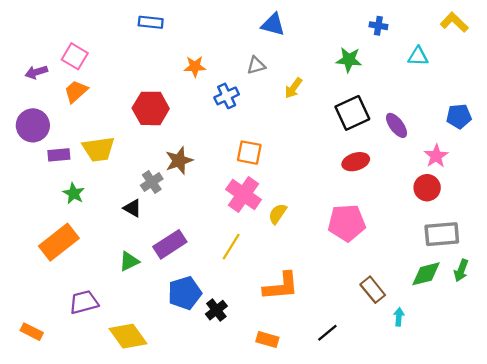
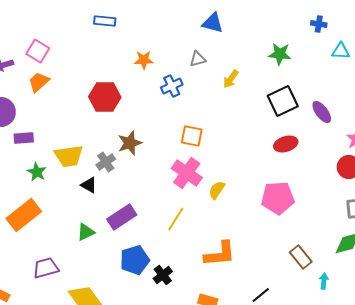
blue cross: (378, 26) -> (319, 24), moved
yellow trapezoid: (99, 149) -> (69, 156), moved

